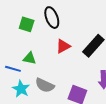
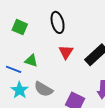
green square: (27, 24) -> (20, 27), moved
red triangle: (63, 46) -> (66, 52), turned -35

